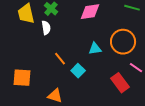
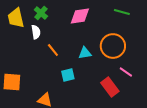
orange line: (60, 59) -> (53, 50), moved
cyan square: (78, 71) -> (68, 75), turned 32

